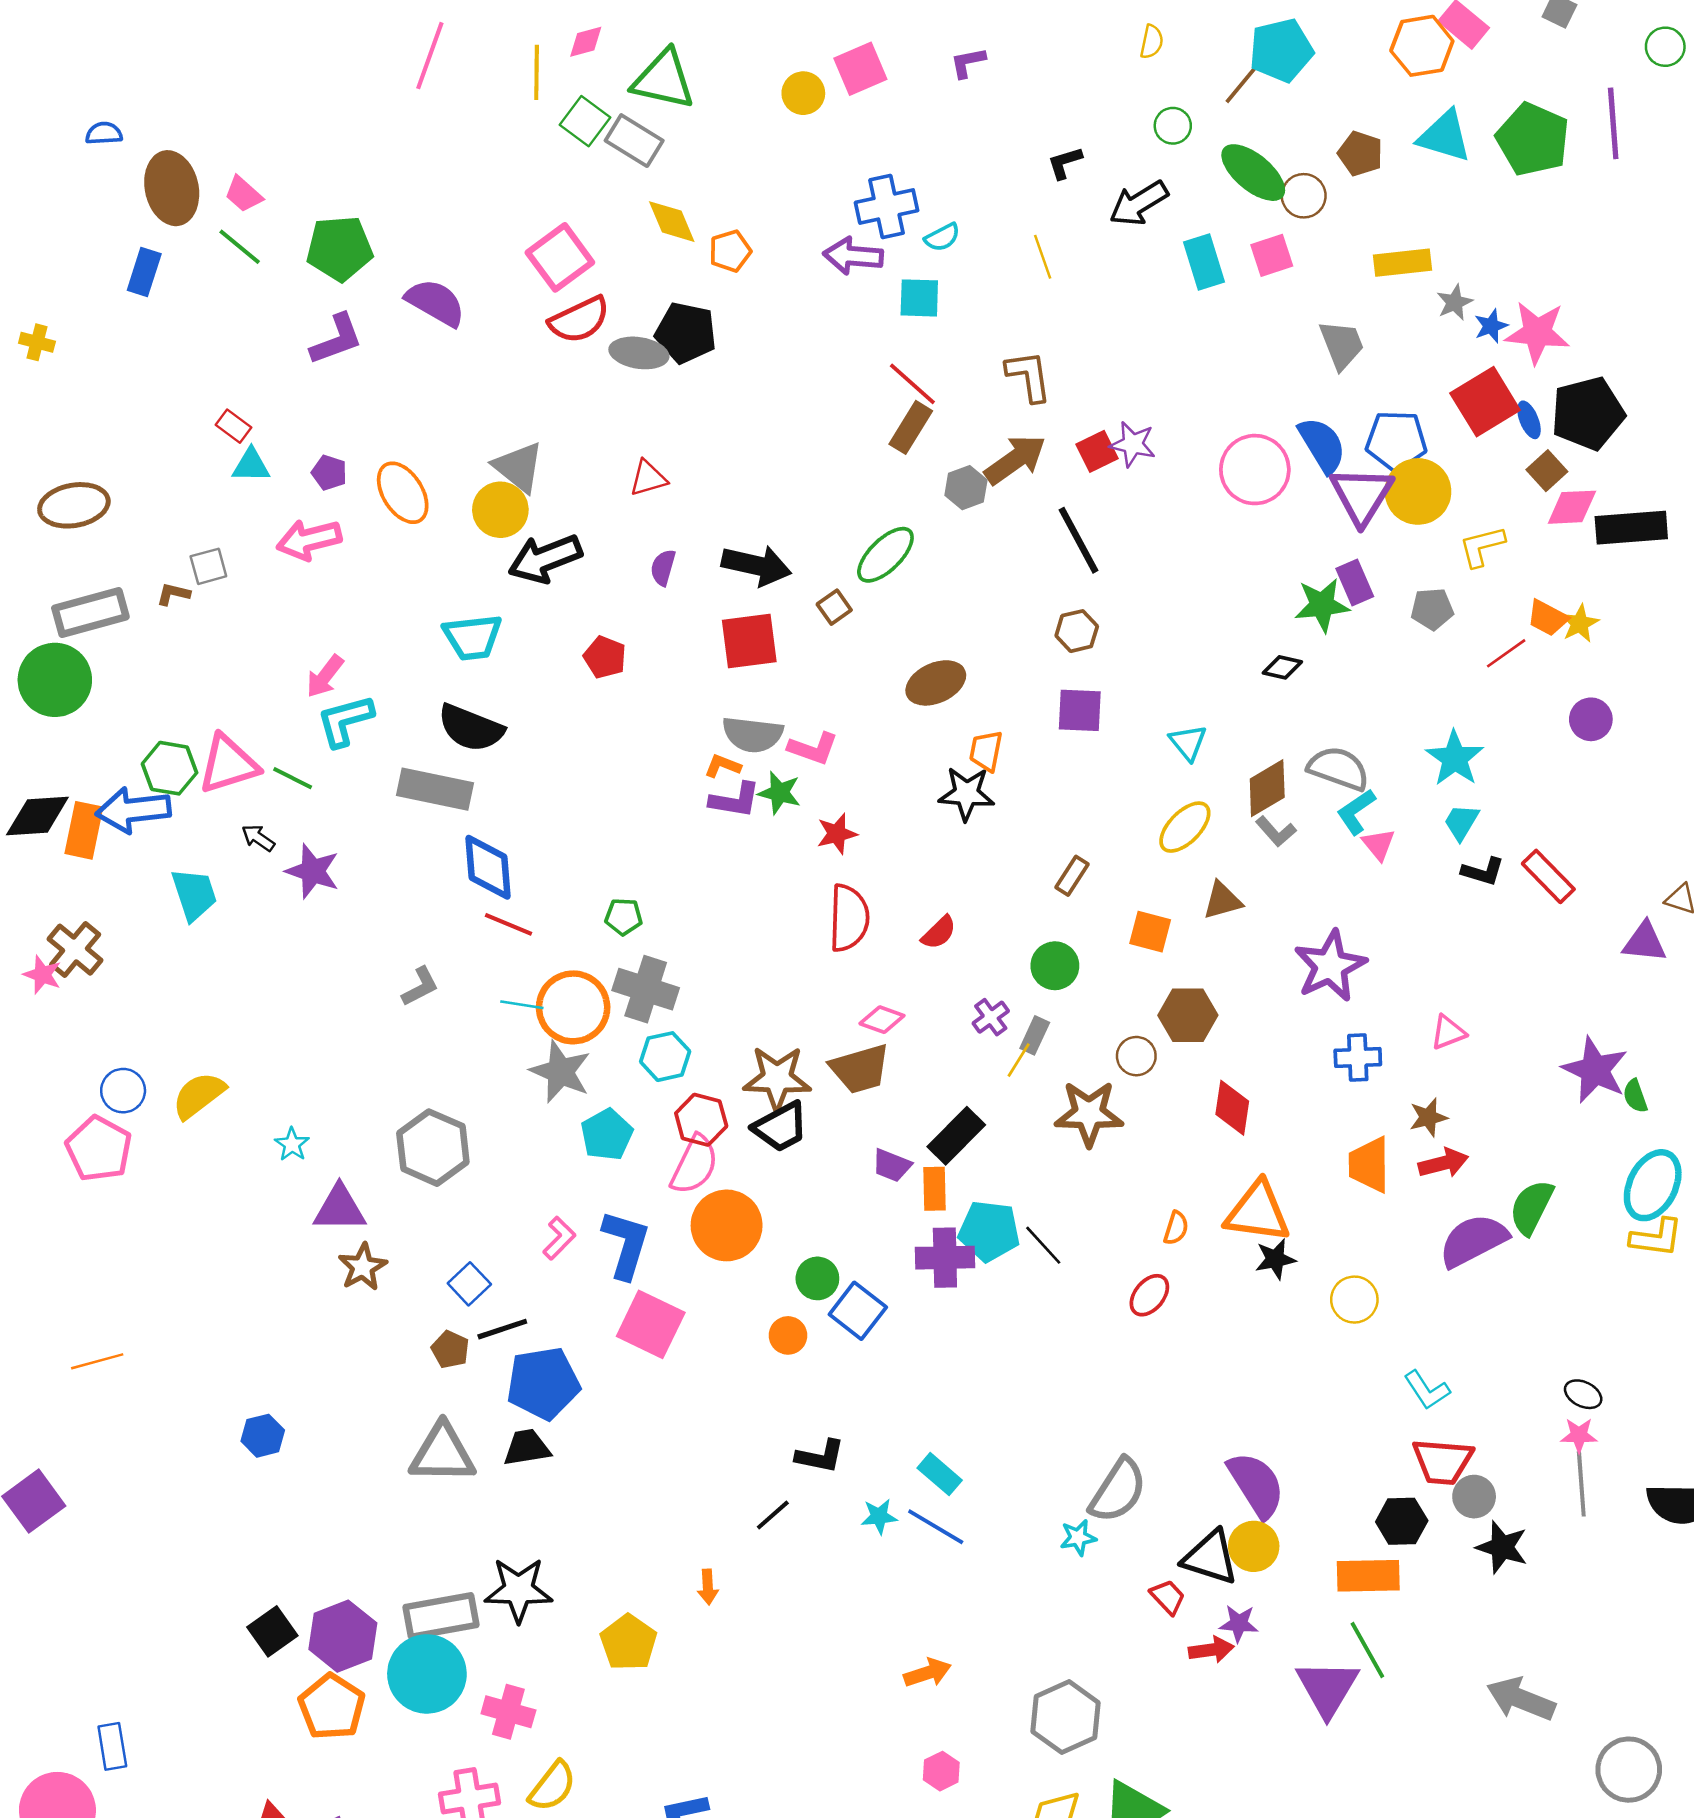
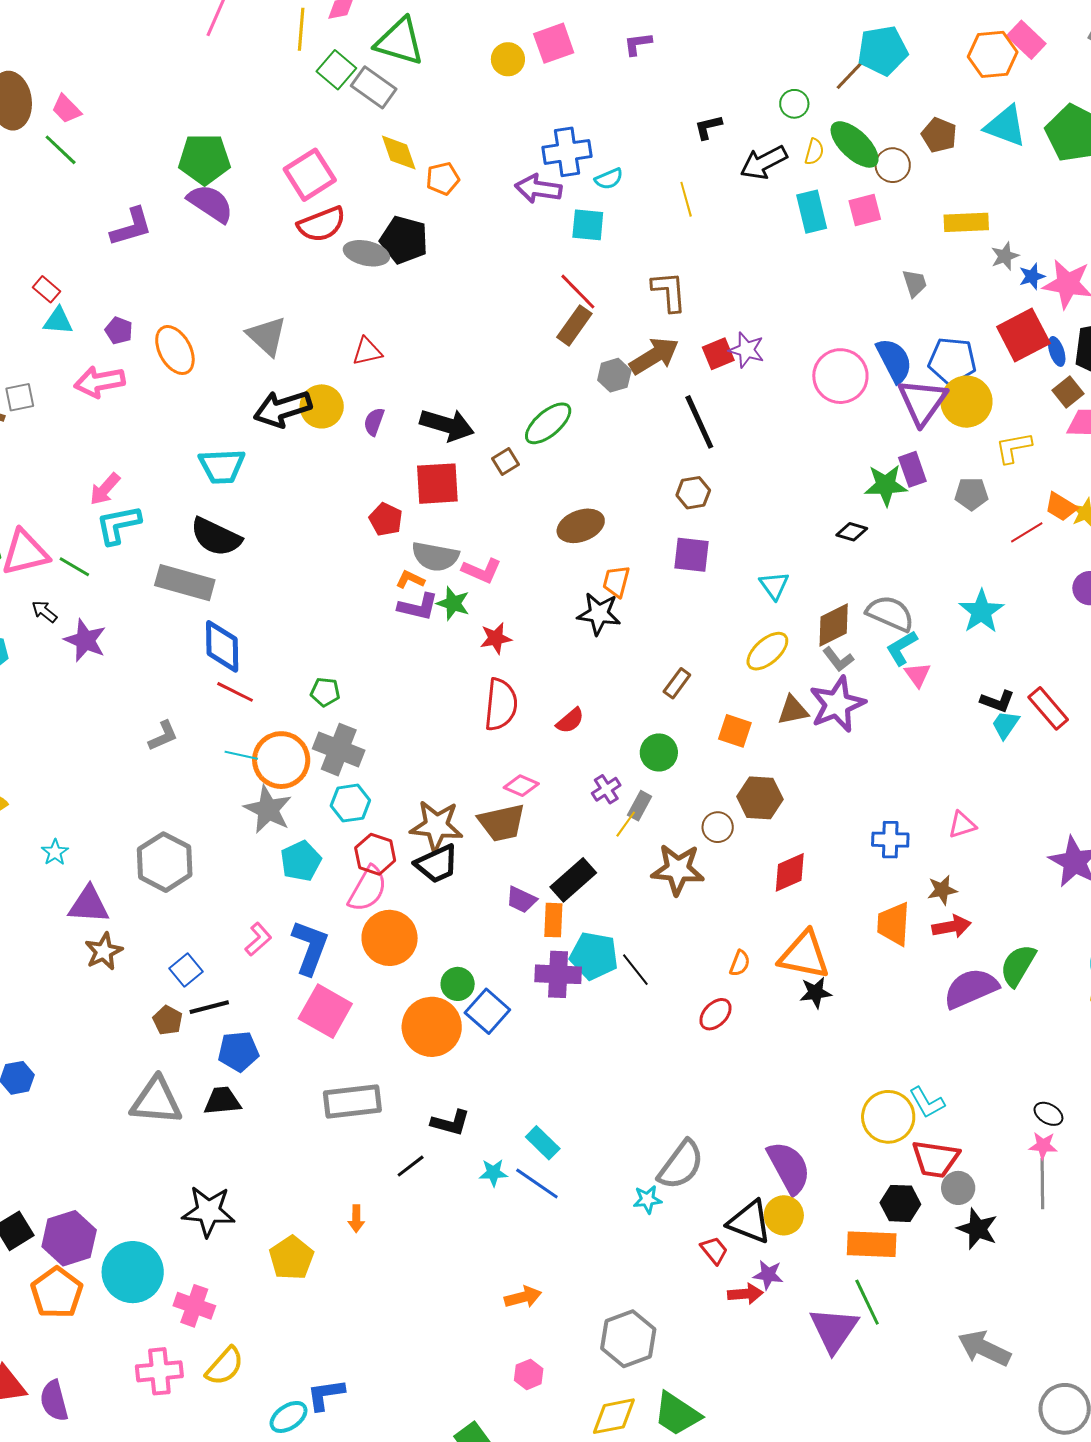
yellow semicircle: (1152, 42) -> (814, 152), moved
green pentagon: (340, 248) -> (204, 159), moved
gray trapezoid: (1342, 345) -> (915, 283), size x0.7
yellow circle: (500, 510) -> (322, 406), moved
red pentagon: (605, 657) -> (386, 519), moved
cyan trapezoid: (1461, 822) -> (1005, 725), moved
purple star: (1330, 966) -> (837, 704), moved
red diamond: (1232, 1108) -> (790, 872), turned 54
yellow circle: (1354, 1300) -> (888, 1117), moved, size x1.4
orange circle: (788, 1335) -> (432, 1027), size x2.0
blue pentagon: (543, 1383) -> (238, 1051), size x0.7
gray rectangle: (441, 1616) -> (352, 1101), moved

